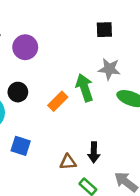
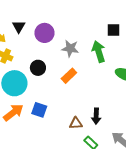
black square: (104, 30) -> (114, 30), moved
gray star: (109, 69) -> (70, 48), moved
green arrow: (84, 88) -> (99, 52), moved

